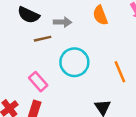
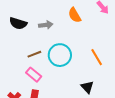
brown line: (43, 39) -> (34, 54), moved

